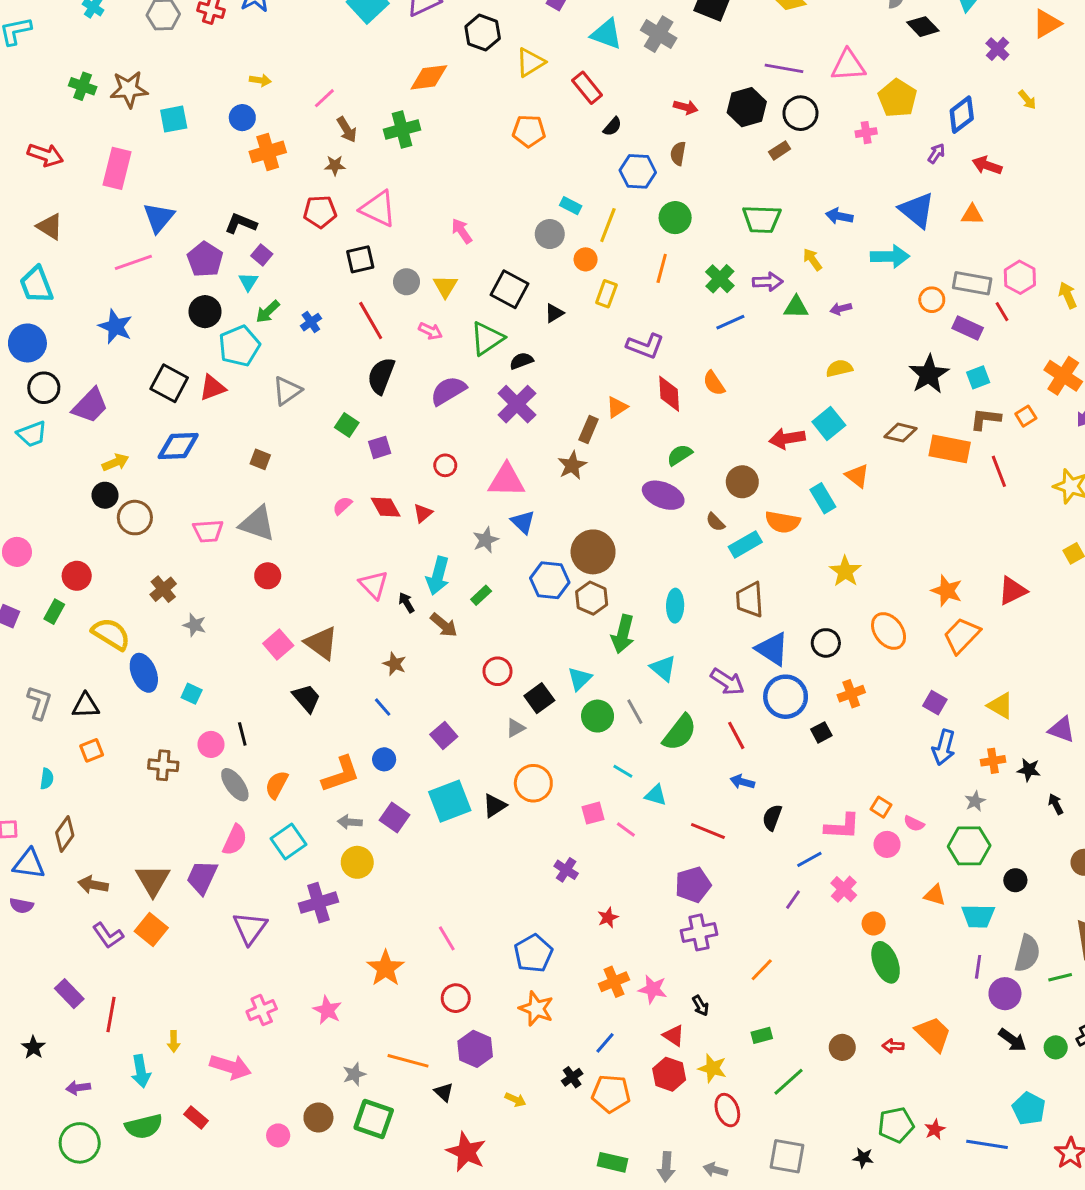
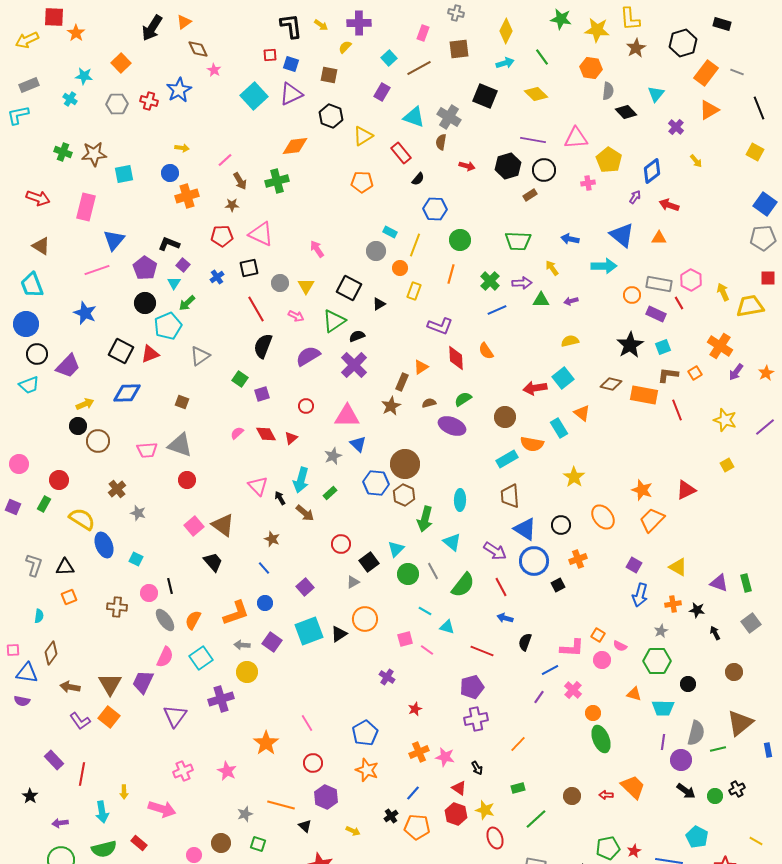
brown semicircle: (678, 153) -> (441, 142), moved
blue cross: (311, 322) -> (217, 277), moved
brown semicircle: (715, 522) -> (429, 403), moved, turned 120
green square: (374, 1119) -> (258, 844), size x0.6

